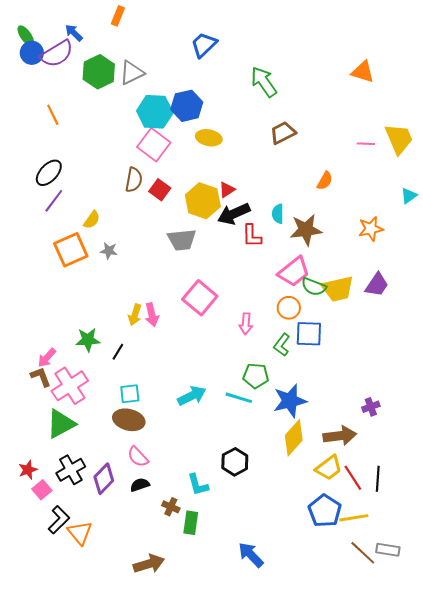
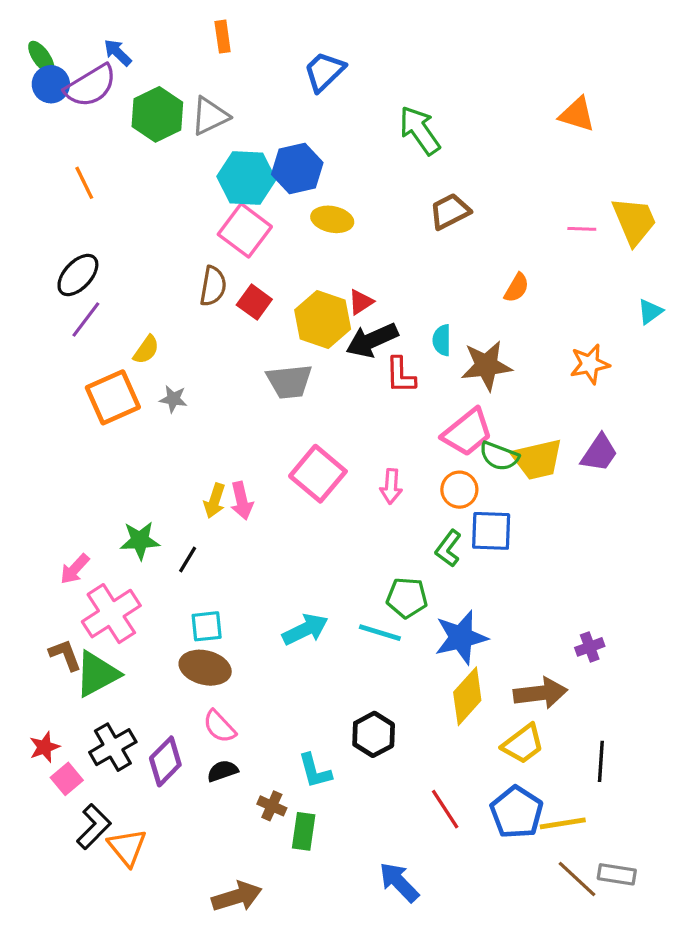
orange rectangle: (118, 16) -> (223, 37), moved, turned -30
pink arrow: (246, 324) -> (391, 486), moved
brown L-shape: (41, 377) -> (65, 655), moved
red line: (353, 478) -> (445, 809), moved

